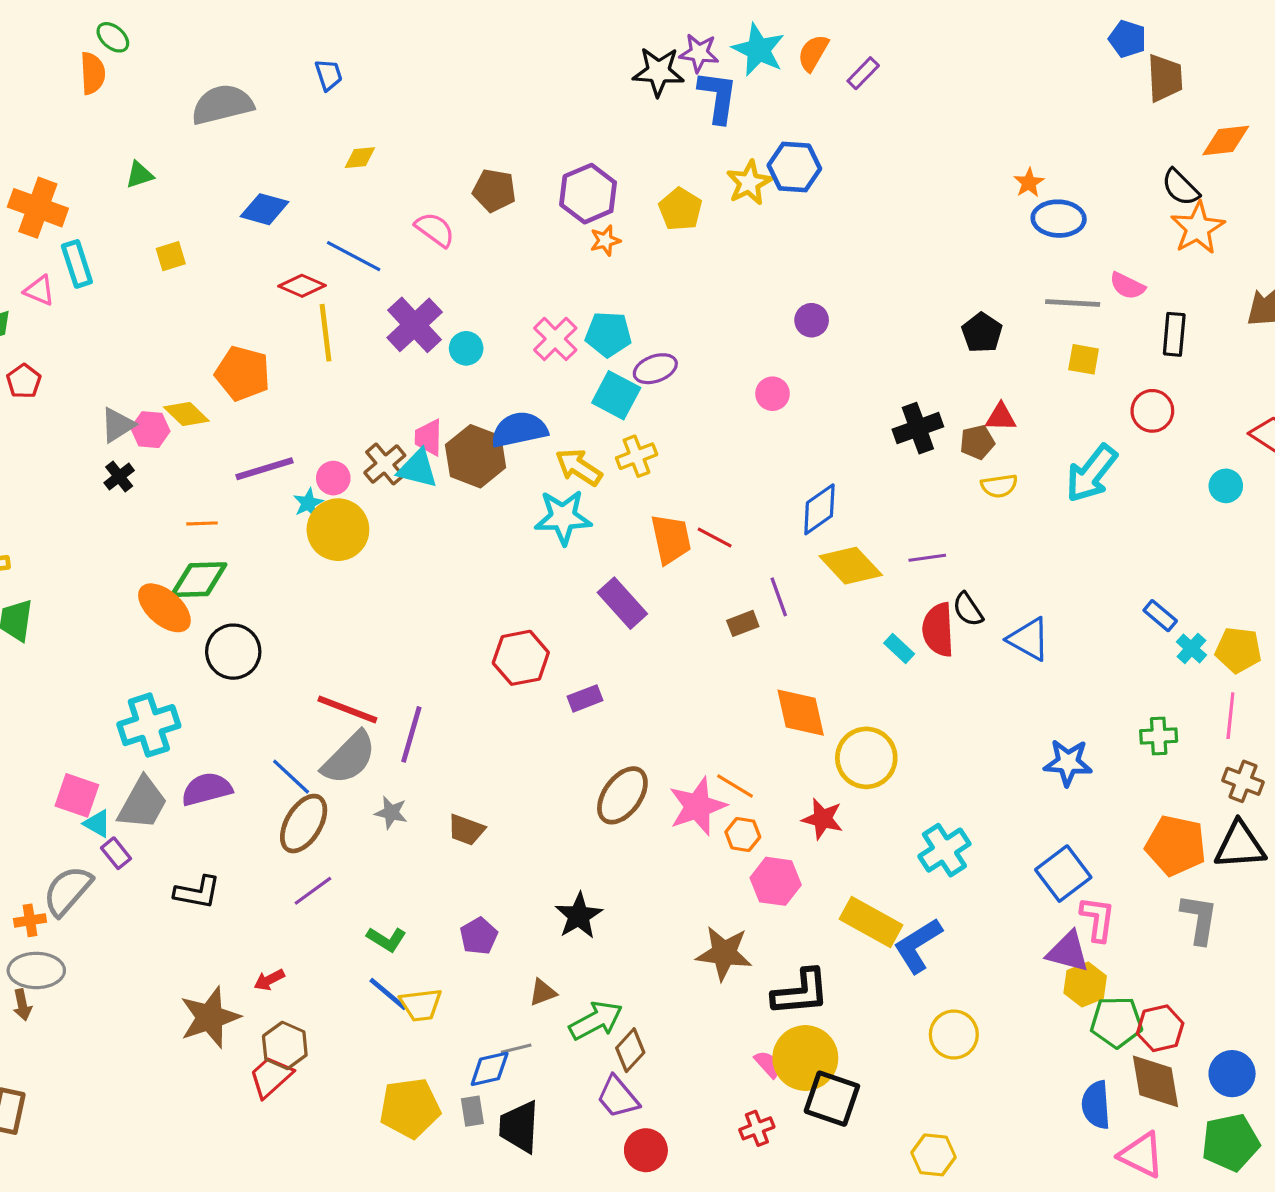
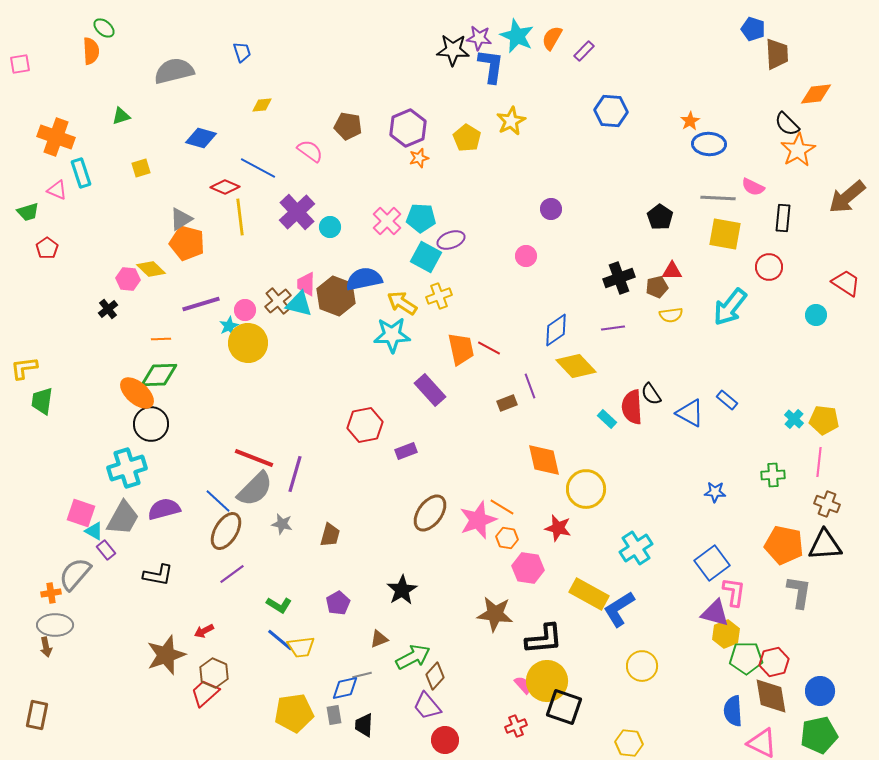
blue hexagon: (794, 167) -> (611, 111), moved
yellow square: (1084, 359) -> (725, 234), size x1.6
gray triangle: (118, 425) -> (181, 219), moved
purple line: (927, 558) -> (613, 328), moved
blue rectangle: (1160, 616) -> (727, 400), moved
black circle: (233, 652) -> (151, 424), moved
blue star: (1068, 763) -> (715, 492), size x0.7
brown trapezoid: (466, 830) -> (330, 535), turned -95
black trapezoid: (519, 1127) -> (364, 725), size x0.7

